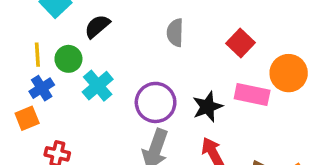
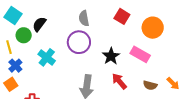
green circle: (68, 59) -> (24, 35), moved
pink rectangle: (252, 95) -> (140, 54), moved, turned 30
purple circle: (156, 102) -> (79, 42), moved

